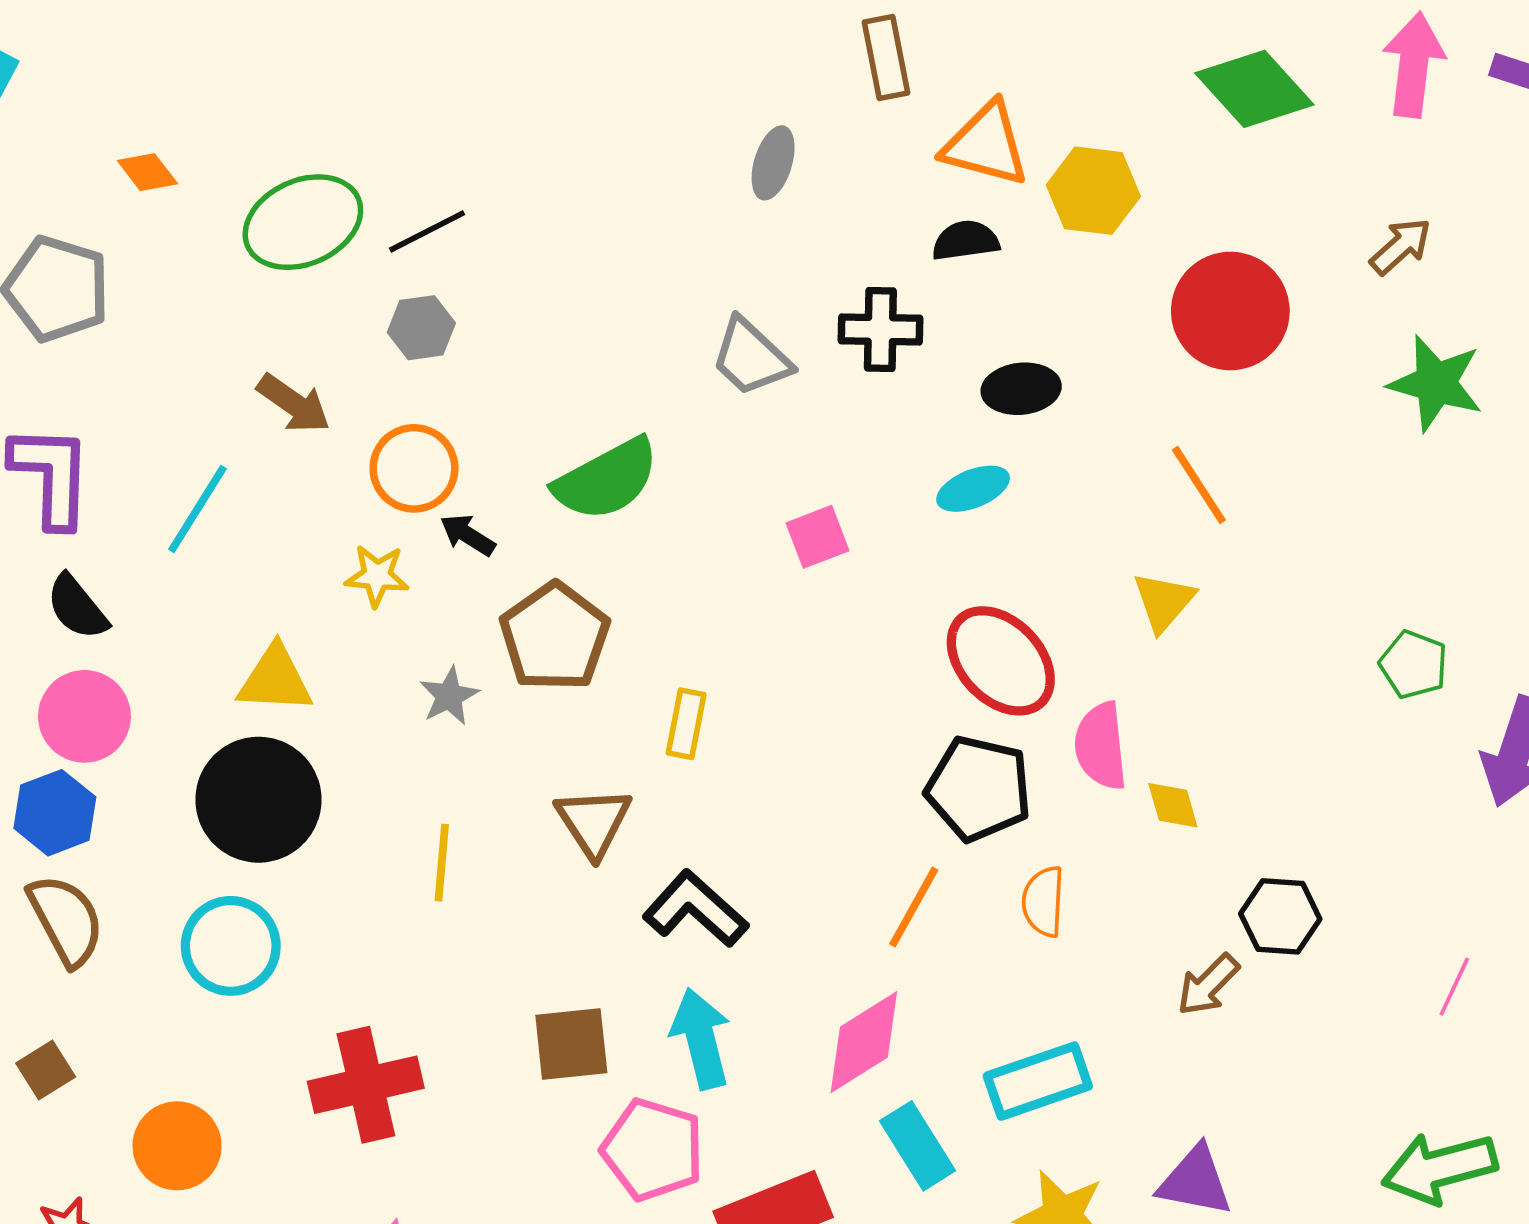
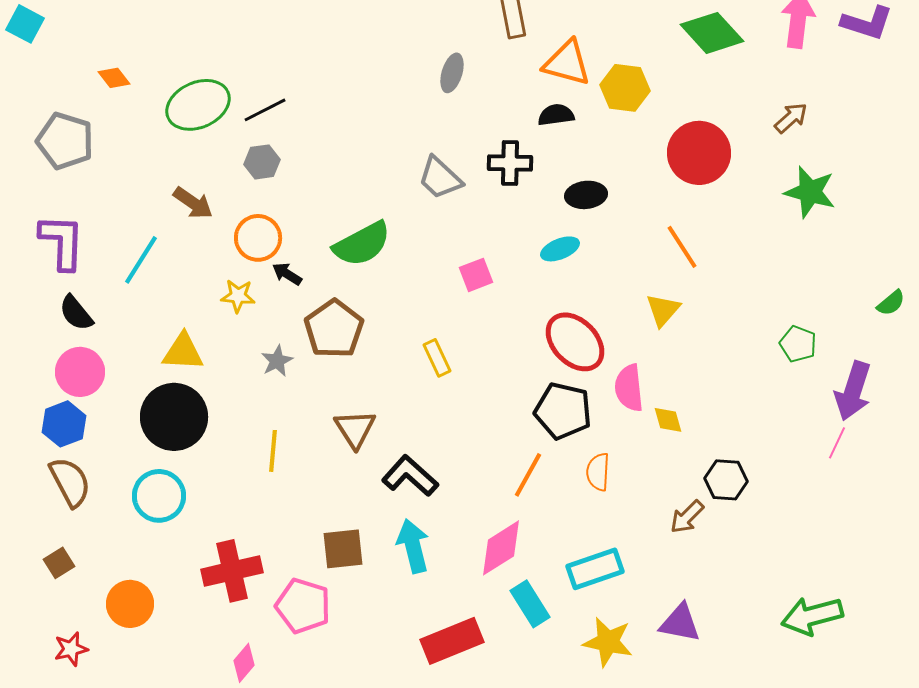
yellow rectangle: (686, 724) -> (437, 358), moved, turned -36
pink line: (1454, 987) -> (837, 443), moved
pink pentagon: (653, 1150) -> (303, 606), moved

